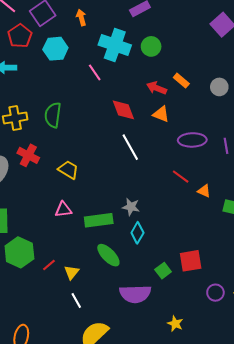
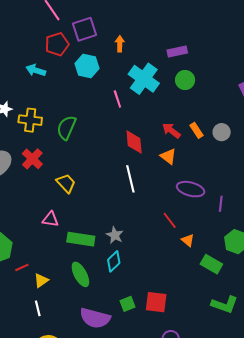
green circle: (151, 46) -> (185, 80), moved
gray circle: (219, 87) -> (222, 132), moved

